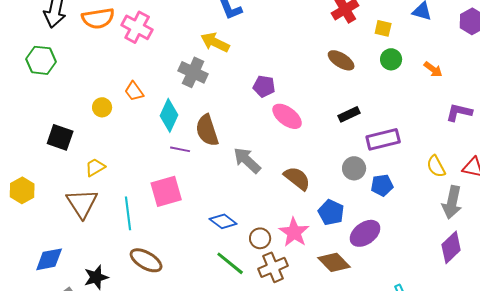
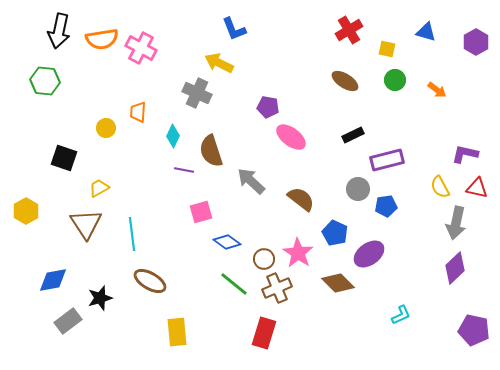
orange trapezoid: (134, 91) -> (138, 112), turned 40
purple L-shape: (459, 112) -> (465, 154), moved
cyan diamond: (169, 115) -> (173, 136), size x0.7
pink square: (166, 191) -> (201, 212), moved, size x0.7

